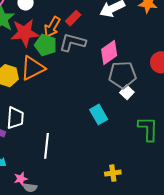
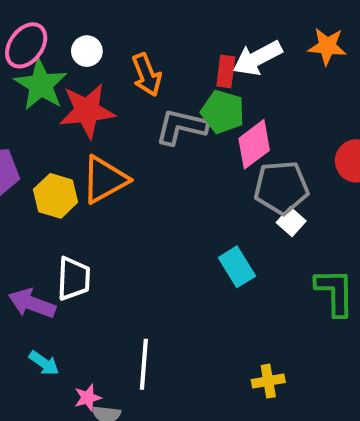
red rectangle: (73, 18) -> (226, 71), moved, turned -35
orange arrow: (52, 27) -> (147, 75), moved, turned -50
green pentagon: (46, 45) -> (223, 112), moved
white line: (46, 146) -> (144, 364), moved

